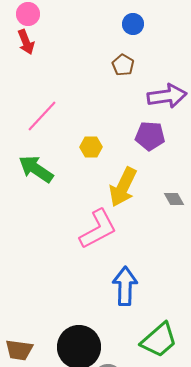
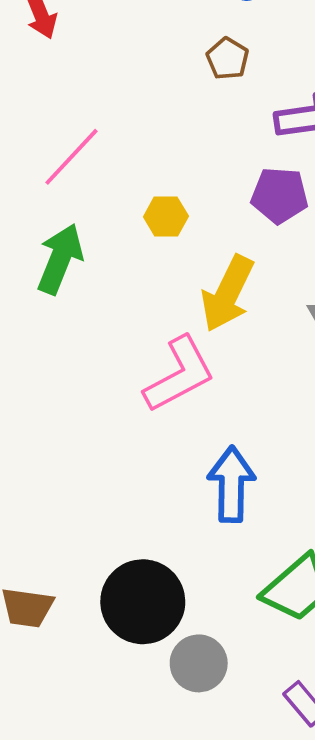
green arrow: (36, 169) -> (60, 259), turned 78

